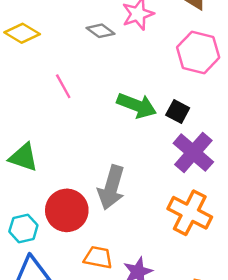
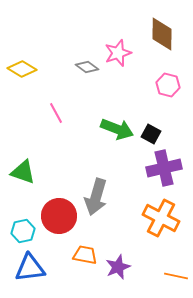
pink hexagon: (198, 52) -> (168, 85), size x0.7
purple cross: (193, 153) -> (164, 168), turned 36

